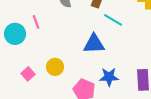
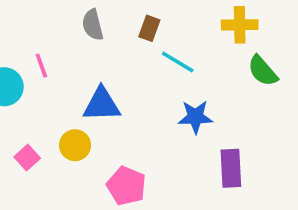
blue triangle: (94, 44) -> (102, 104), moved
blue star: (109, 77) -> (195, 117), moved

